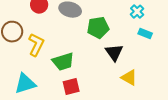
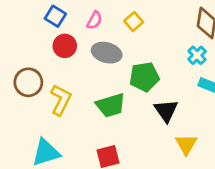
green trapezoid: (63, 62) -> (111, 105), moved
yellow triangle: (129, 78) -> (186, 144), turned 30

